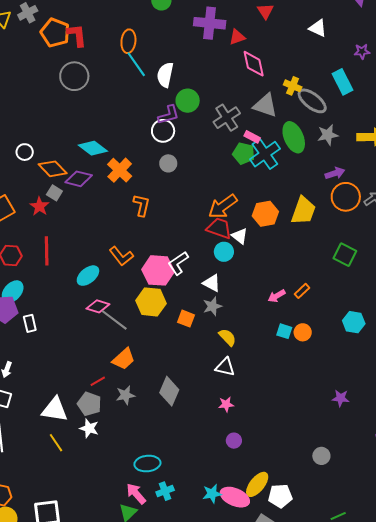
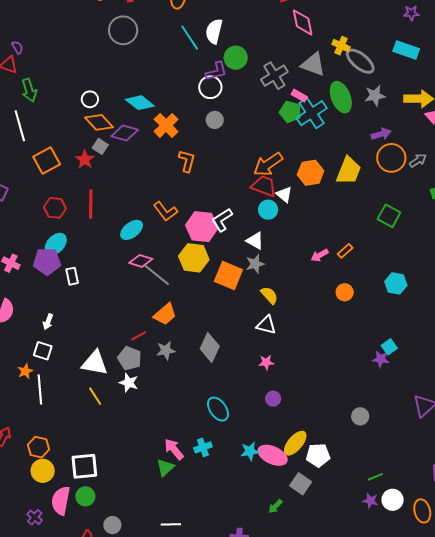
cyan line: (136, 64) -> (190, 38), moved
cyan rectangle: (343, 82) -> (406, 50), moved, turned -45
white circle: (25, 152) -> (90, 99), moved
orange square: (186, 319) -> (228, 276), size x1.6
cyan square: (284, 331) -> (389, 347), moved, turned 35
cyan ellipse: (147, 464) -> (218, 409), moved, turned 60

